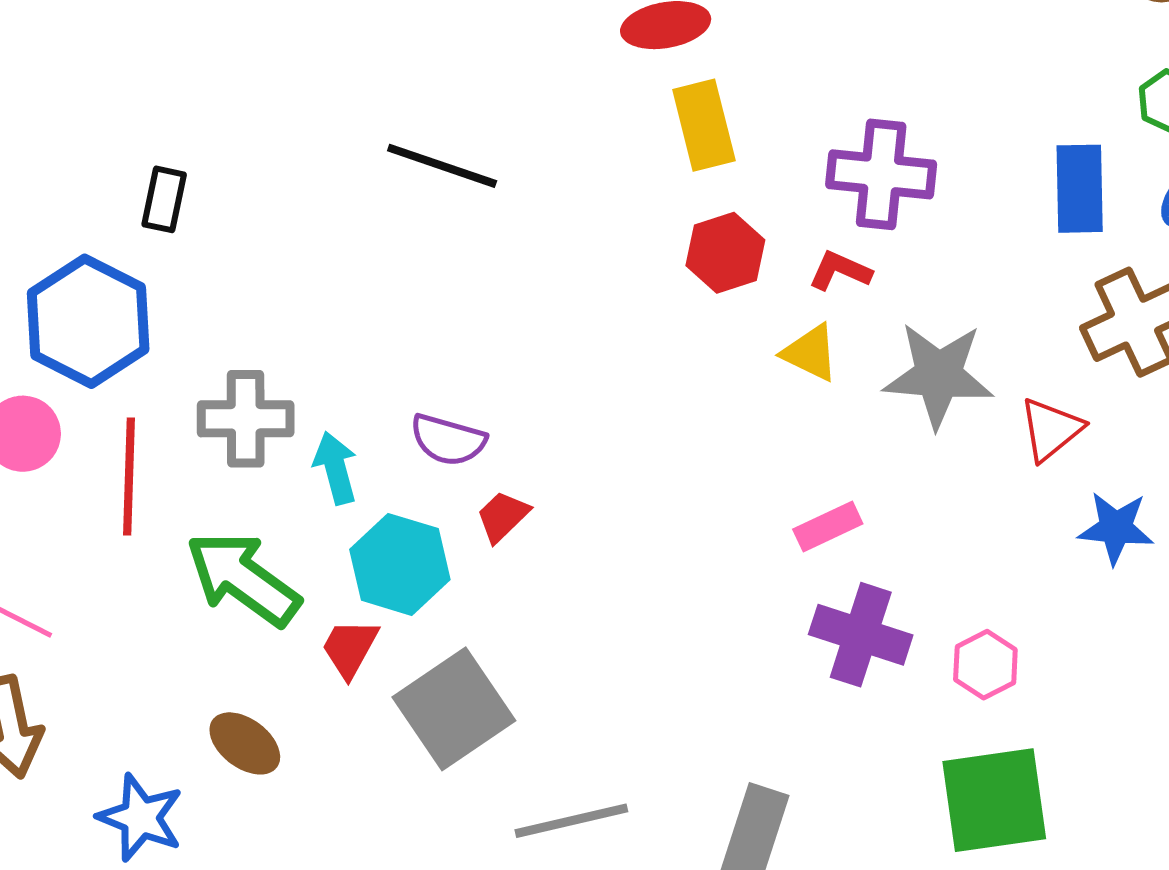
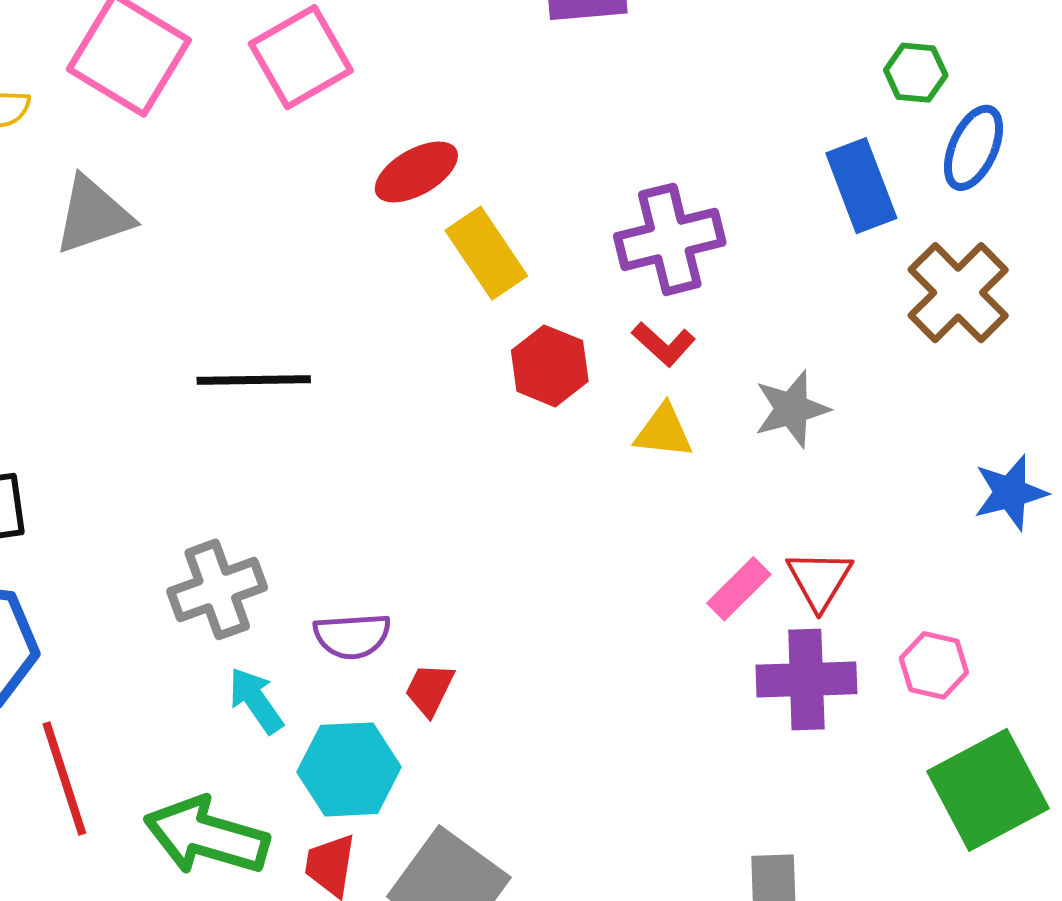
red L-shape: (840, 271) -> (664, 344), turned -142
gray star: (938, 375) -> (792, 409), size x0.7
gray cross: (246, 419) -> (217, 589), moved
red triangle: (1051, 429) -> (819, 580), moved

